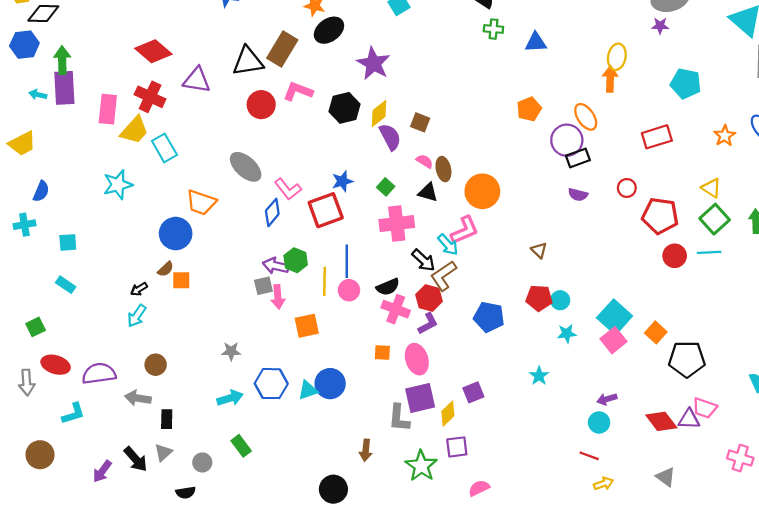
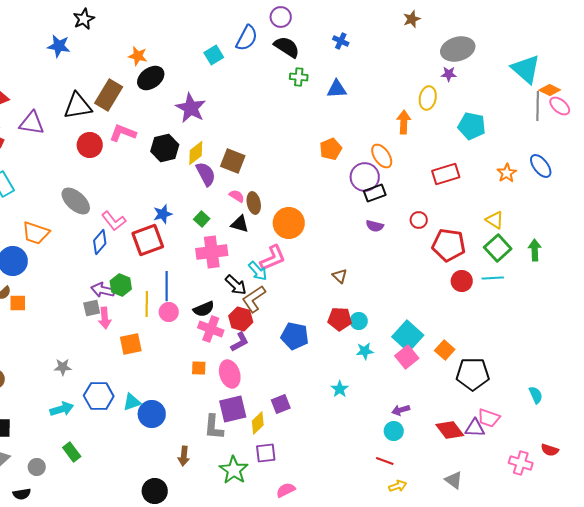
yellow ellipse: (617, 57) -> (428, 98), moved
brown square: (420, 122) -> (233, 161), size x1.4
blue circle: (330, 384) -> (152, 414), moved

